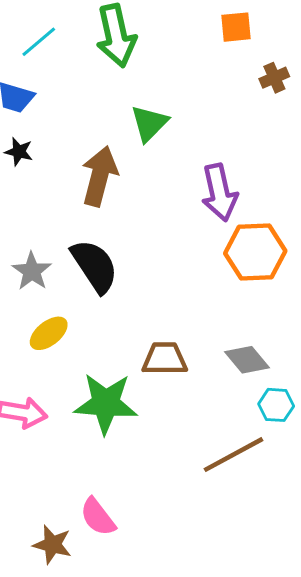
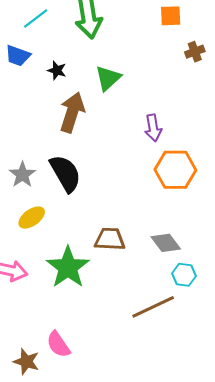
black star: (19, 152) -> (57, 70), moved
purple arrow: (219, 193) -> (153, 128), size x0.7
green star: (106, 403) -> (68, 267), turned 30

